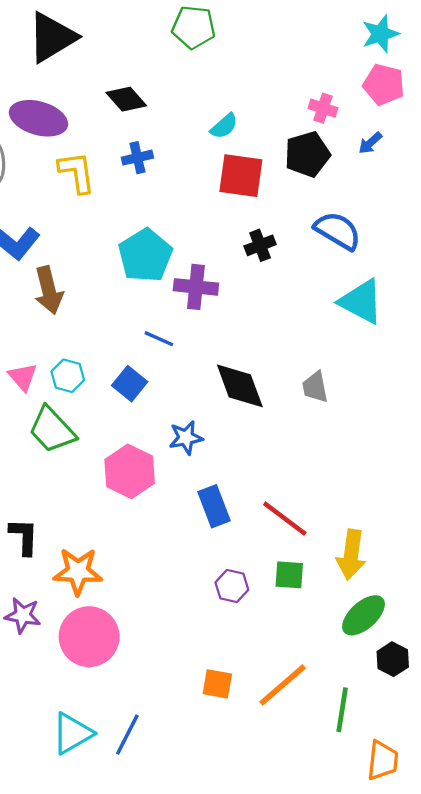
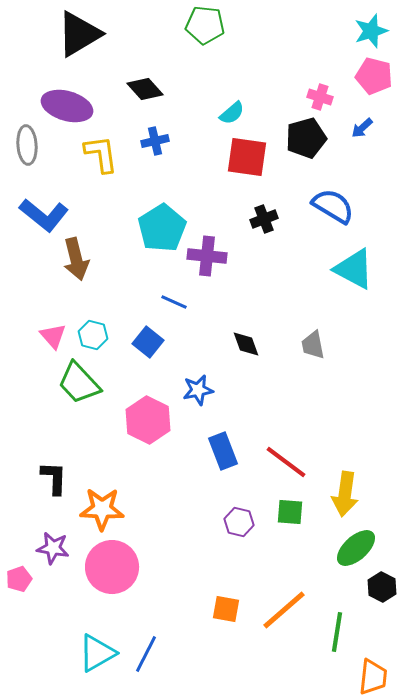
black diamond: (240, 386) -> (246, 344), size x0.6

